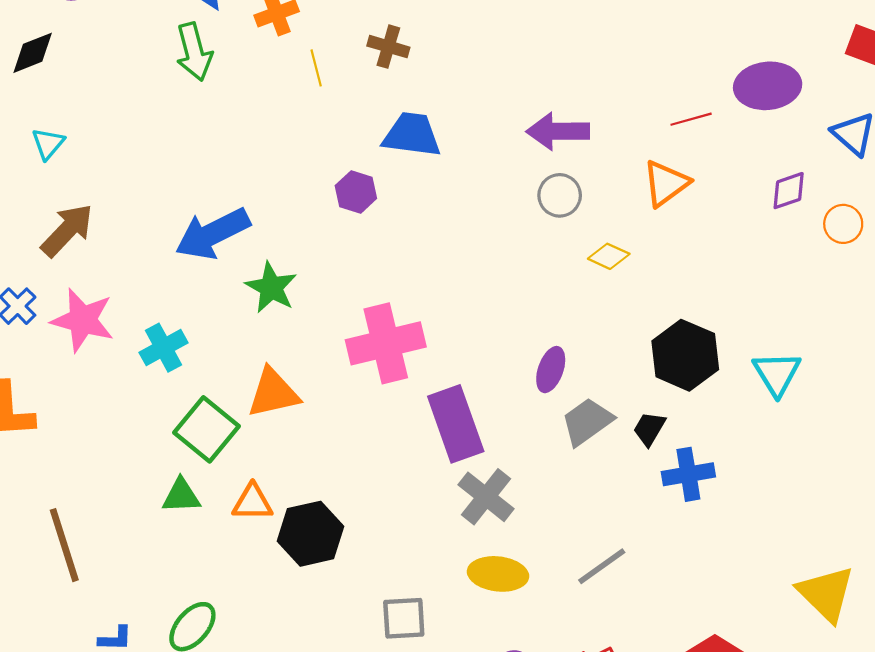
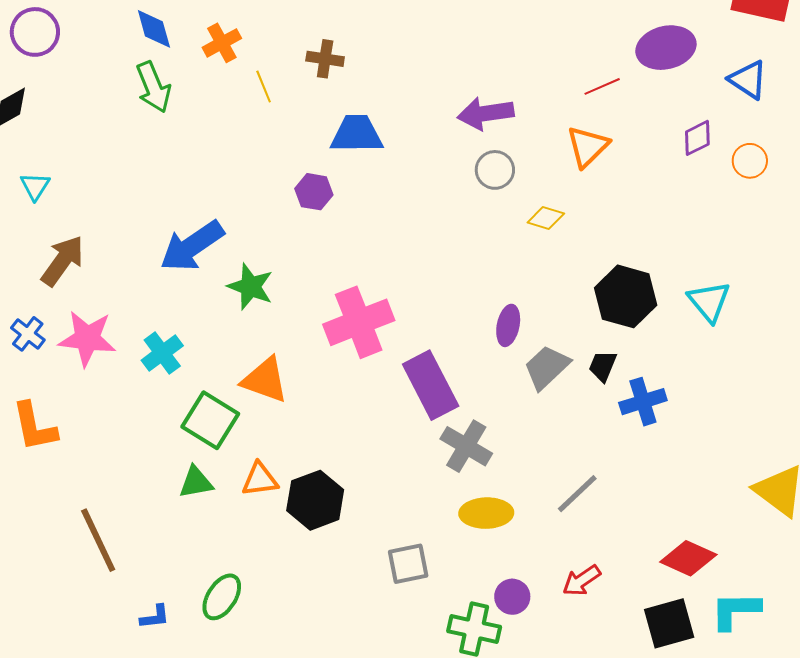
orange triangle: (273, 393) -> (265, 380), turned 40

